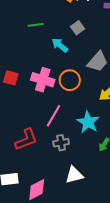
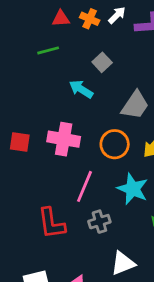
green line: (36, 25) -> (48, 50), moved
orange circle: (70, 80) -> (115, 144), moved
red L-shape: (26, 139) -> (51, 223), turned 110

